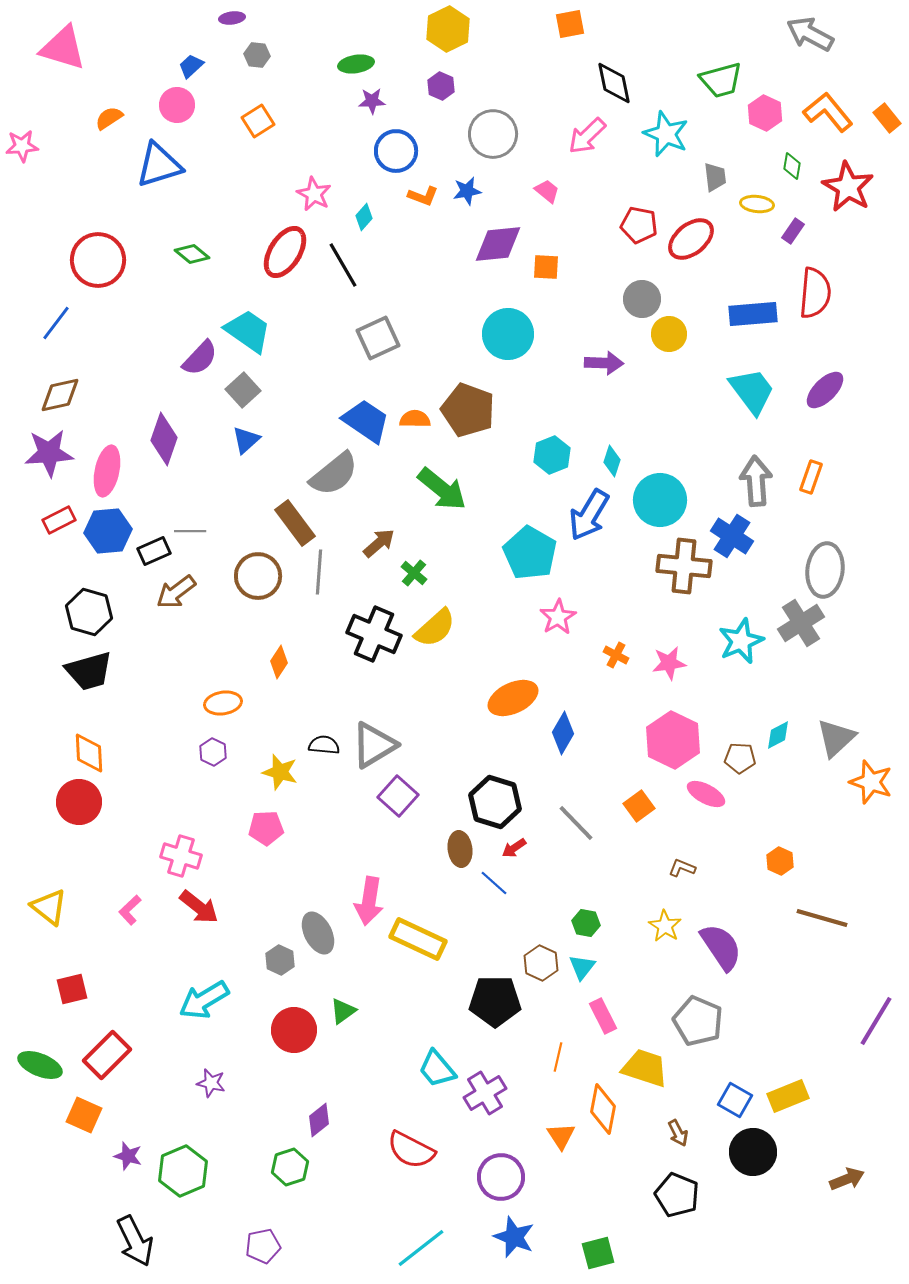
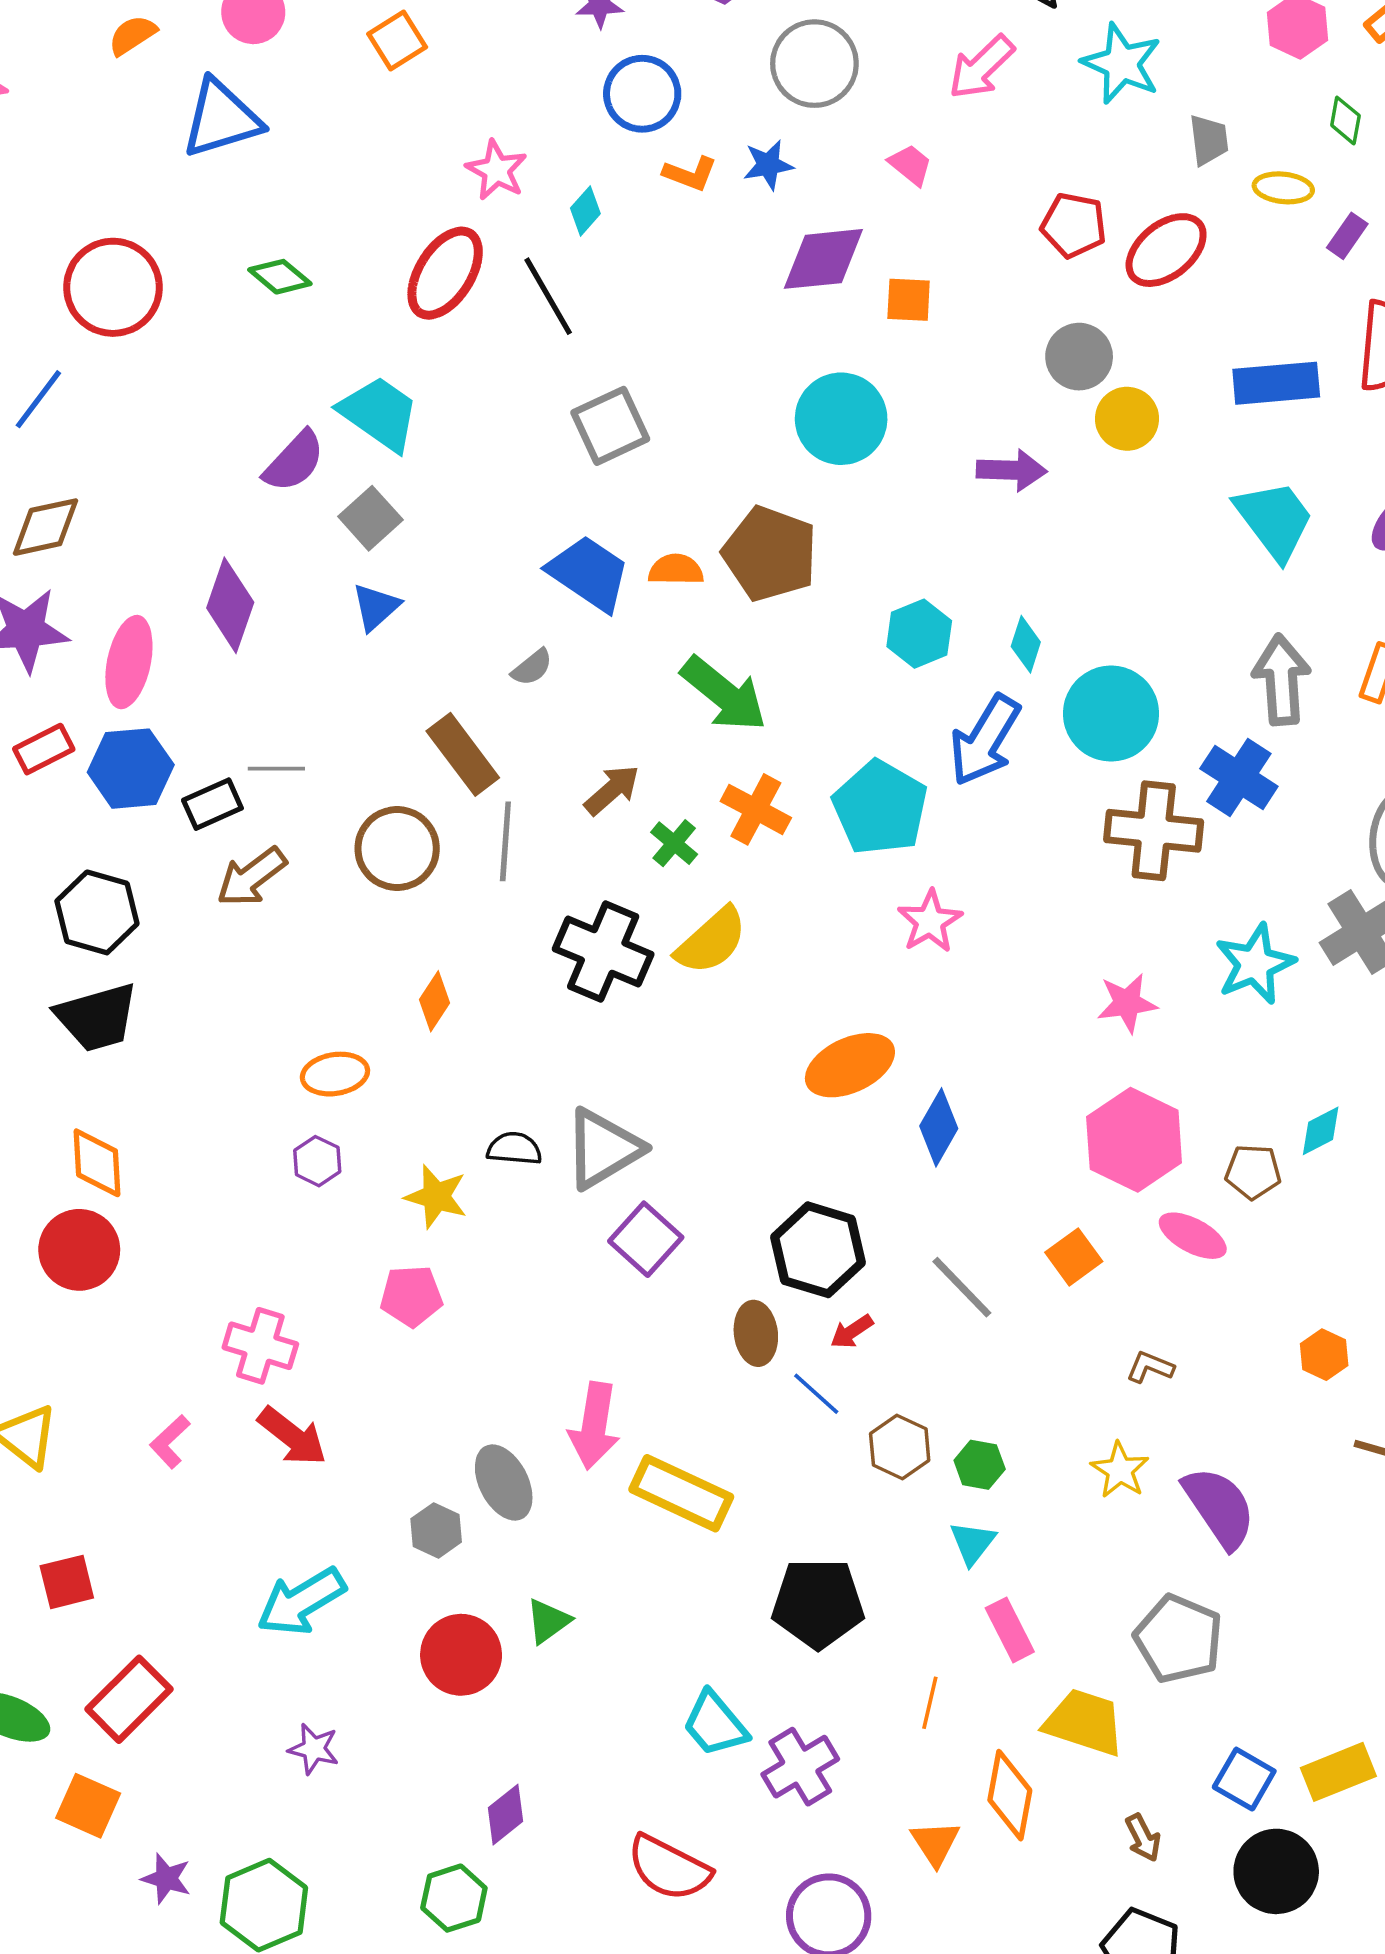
gray semicircle: (334, 474) -> (532, 667), size x0.5
orange cross: (616, 655) -> (756, 809), moved, size x1.5
brown hexagon: (541, 963) -> (900, 1447), moved

